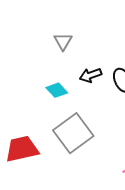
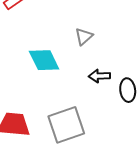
cyan diamond: (57, 90) -> (44, 60), moved, size x1.5

